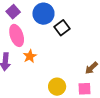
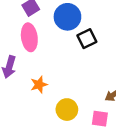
orange star: (30, 56) -> (39, 85), moved

